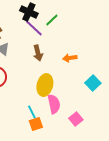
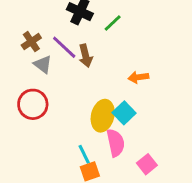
purple line: (34, 28) -> (64, 47), moved
brown arrow: (38, 53) -> (86, 56), moved
cyan square: (93, 83) -> (124, 113), moved

